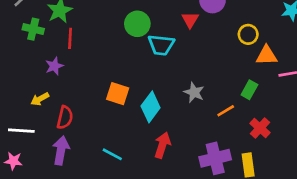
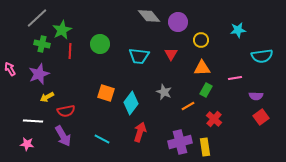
red triangle: (190, 20) -> (171, 54), moved
green circle: (137, 24) -> (100, 44), moved
yellow circle: (248, 34) -> (201, 40), moved
orange triangle: (267, 55) -> (202, 68), moved
purple star: (54, 66) -> (39, 74), moved, size x1.5
red semicircle: (65, 117) -> (66, 111), turned 66
purple arrow: (61, 150) -> (63, 136), turned 140

